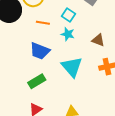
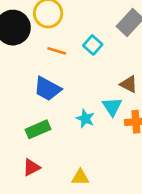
cyan star: (68, 34) -> (85, 119), moved
cyan triangle: (72, 67) -> (112, 107), moved, size x0.7

